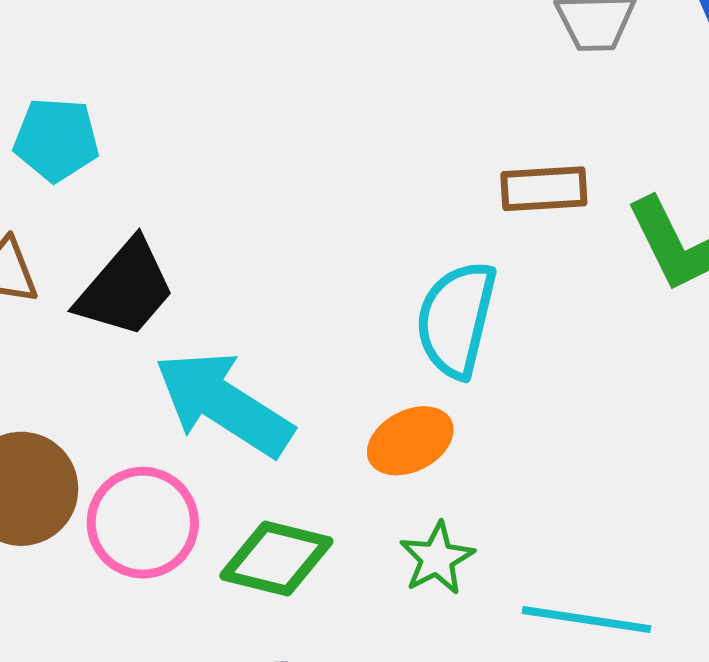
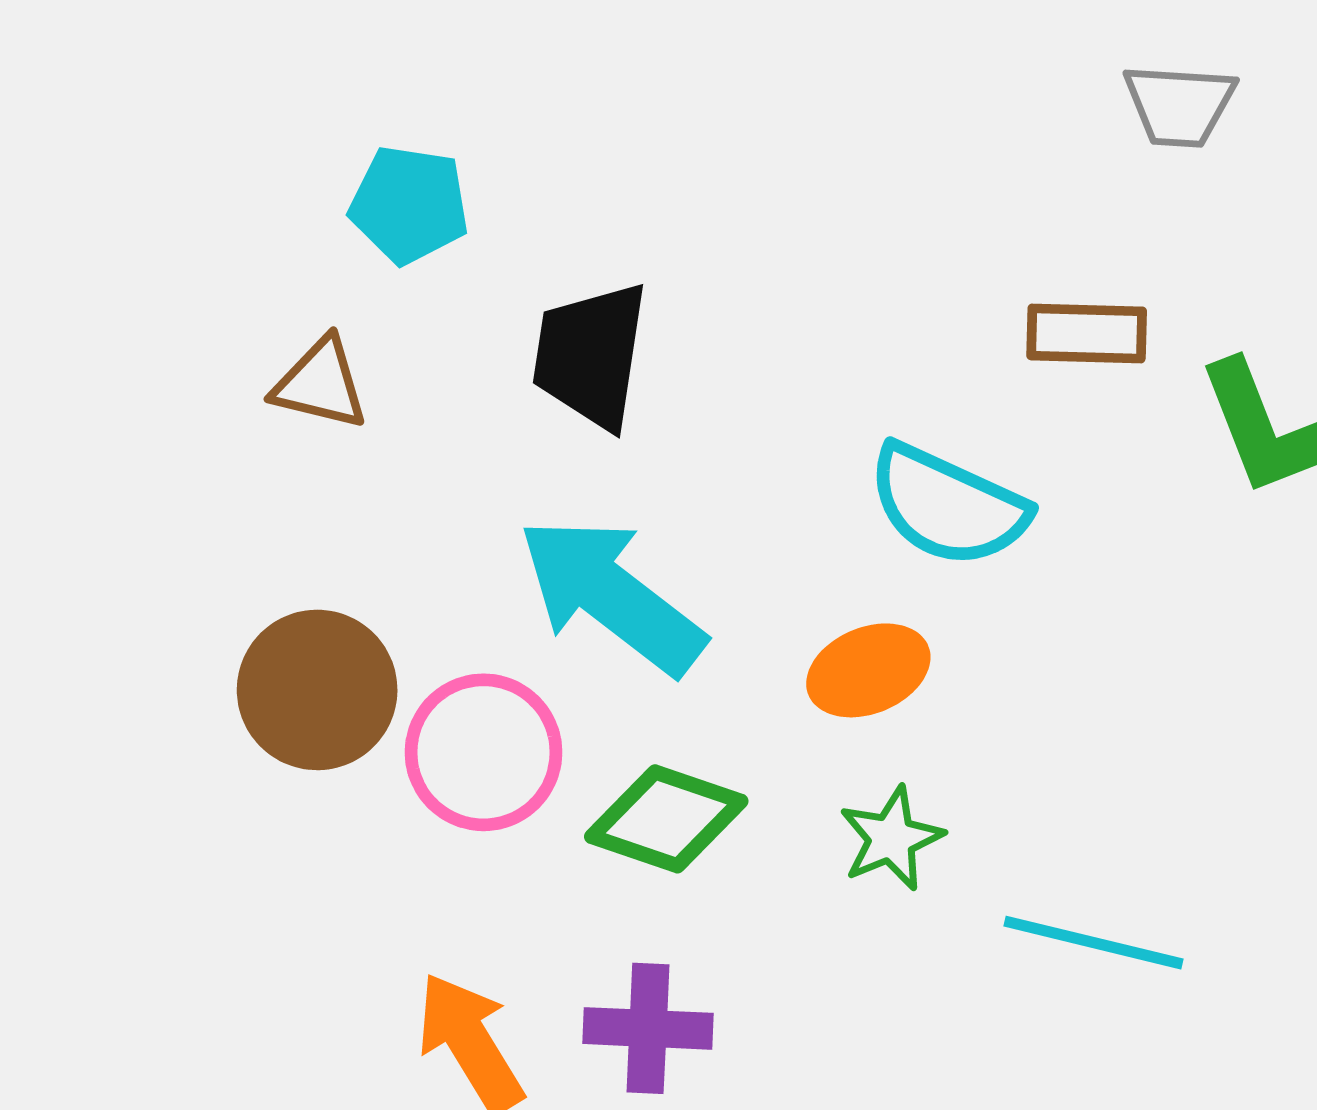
black trapezoid: (126, 289) -> (591, 355), moved, turned 143
cyan semicircle: (456, 319) -> (948, 505), turned -84

